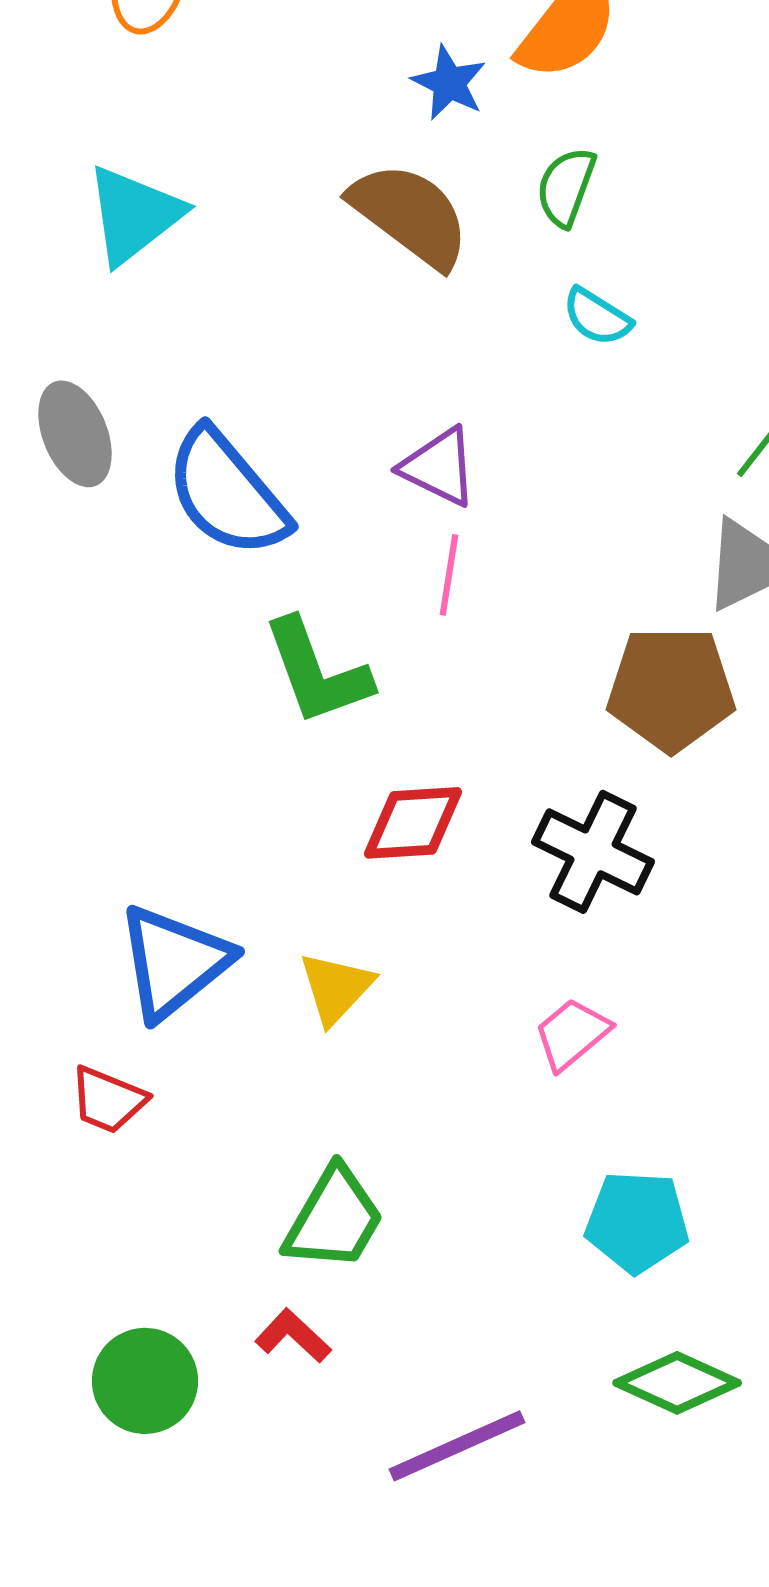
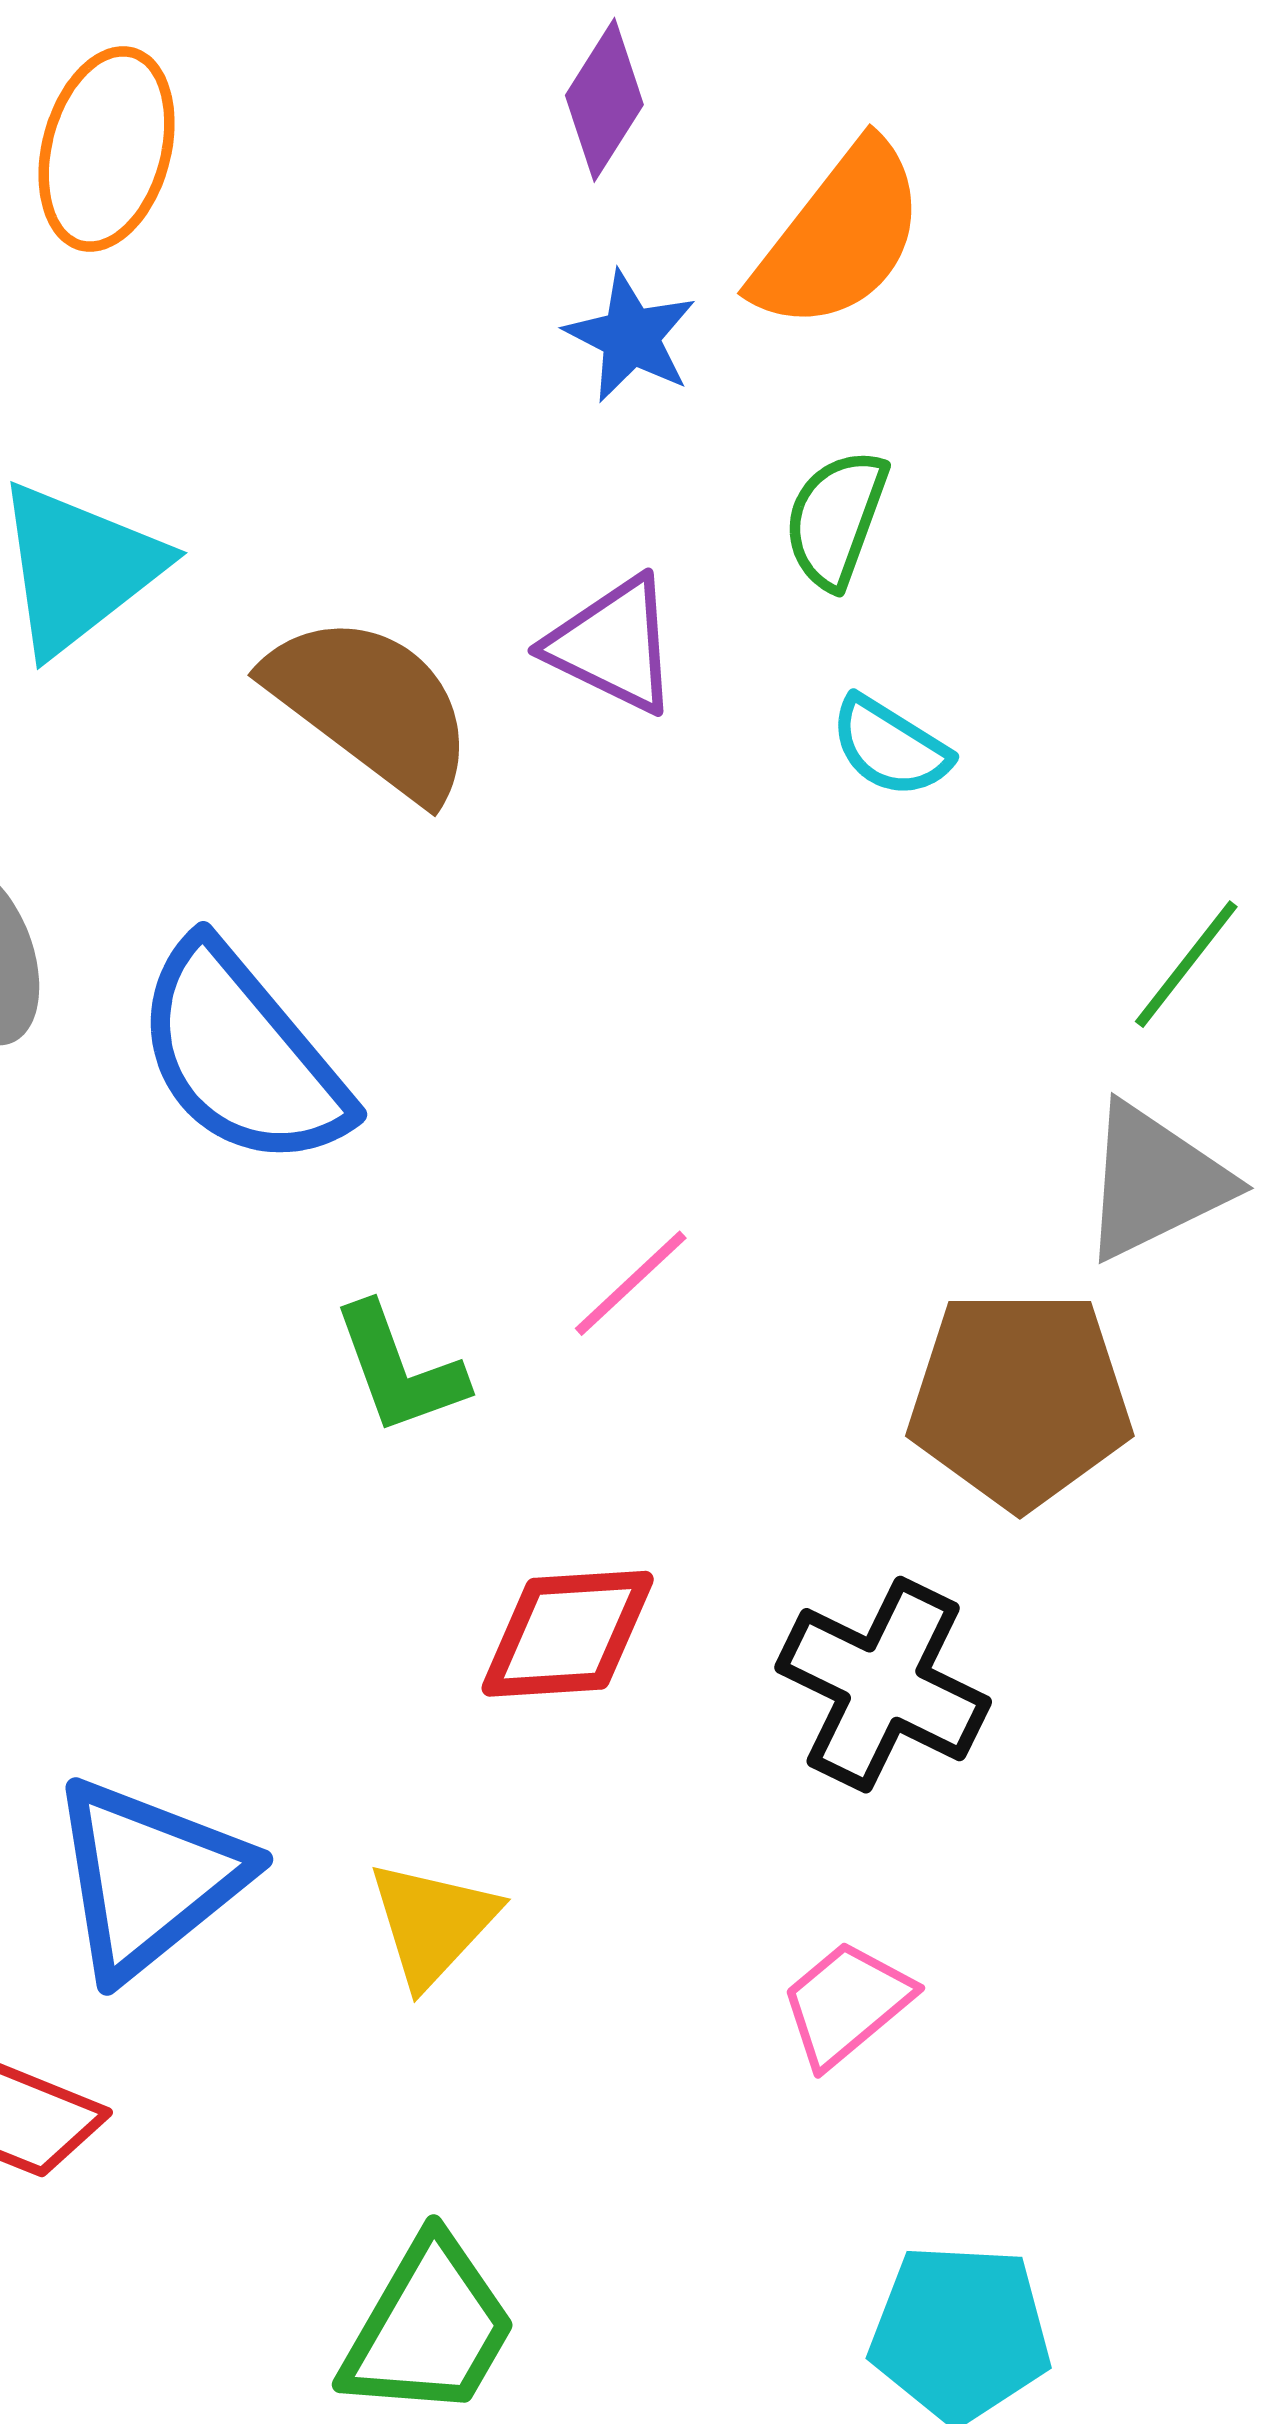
brown semicircle: (410, 215) -> (371, 706), moved
purple triangle: (439, 467) -> (613, 645), moved
pink line: (449, 575) -> (631, 1283), moved, turned 38
green L-shape: (317, 672) -> (399, 1369), size x0.7

